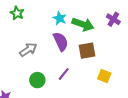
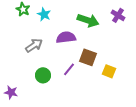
cyan star: (60, 18) -> (44, 14), moved
purple semicircle: (61, 42) -> (66, 37), turned -72
brown square: (87, 51) -> (88, 57), moved, turned 30

